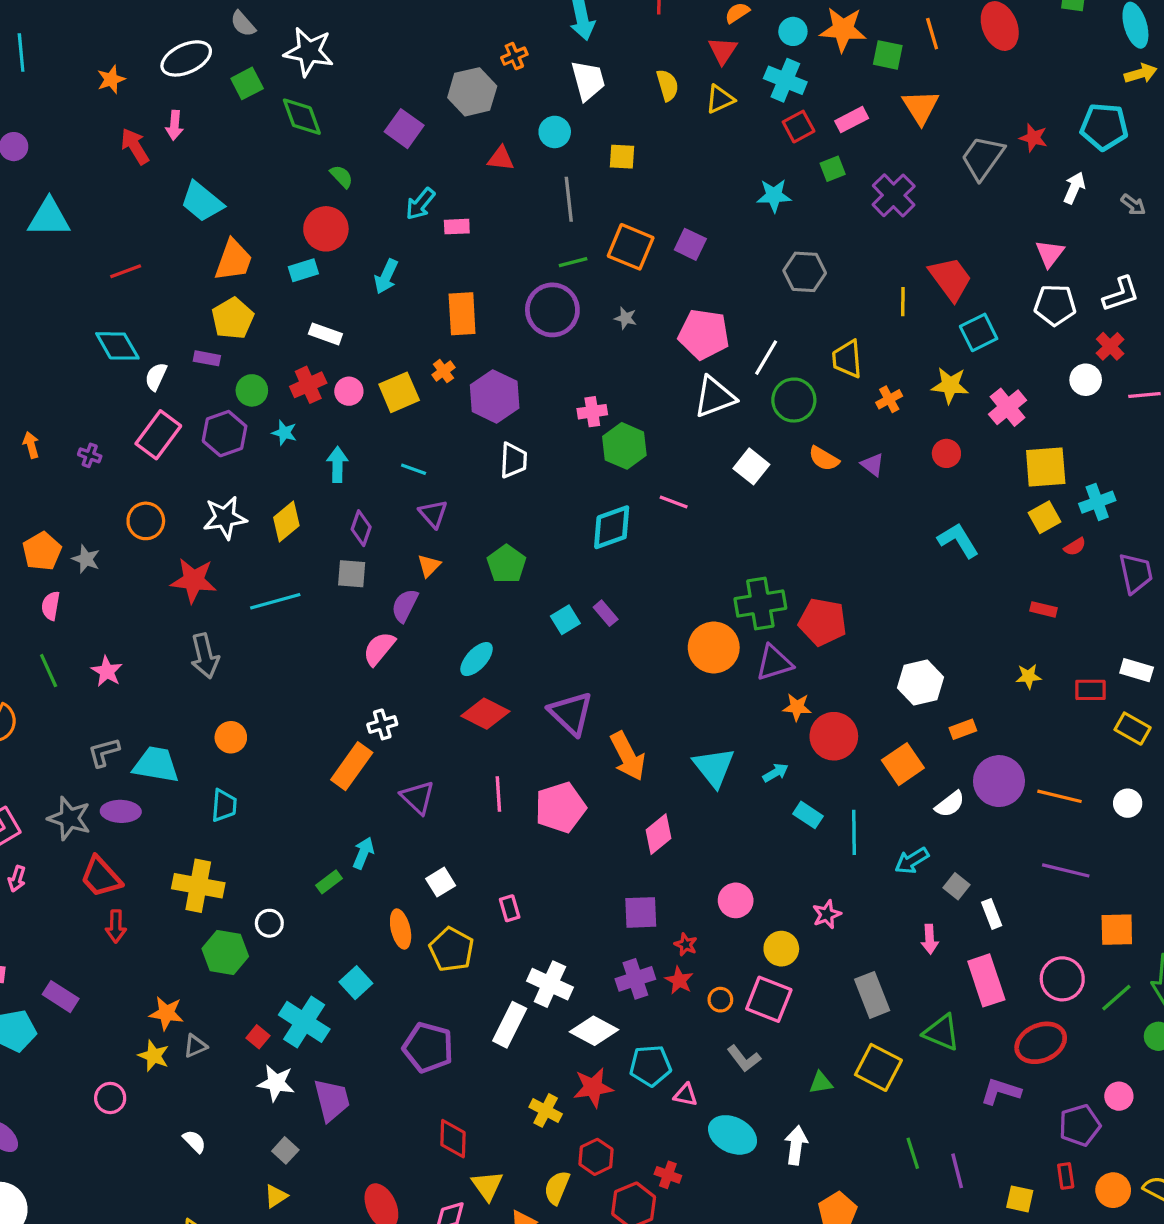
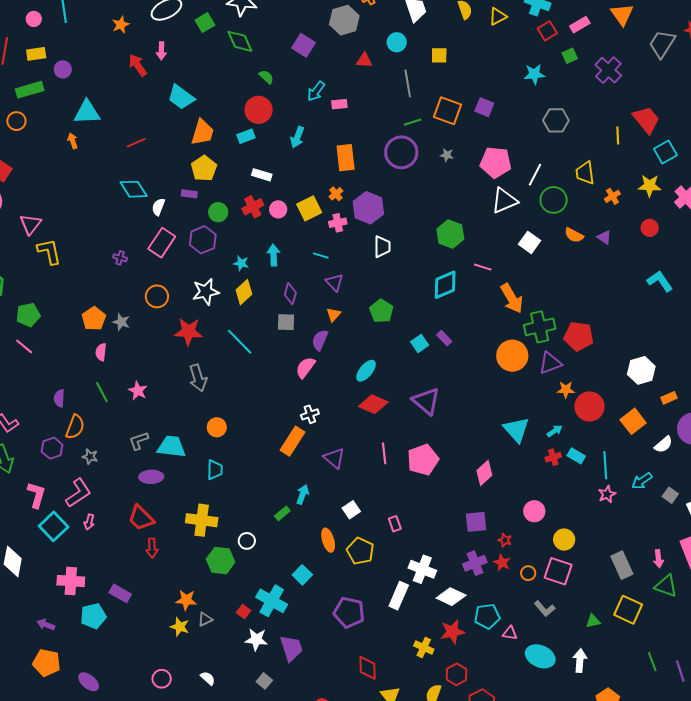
pink cross: (592, 412) -> (338, 223), moved
cyan star: (284, 433) -> (241, 263), moved
orange arrow: (31, 445) -> (73, 141), moved
cyan line: (275, 601) -> (240, 342), turned 64
orange arrow: (628, 756) -> (512, 298), moved
gray star: (69, 818) -> (90, 457), moved, size x0.6
pink star: (827, 914) -> (607, 494), moved
pink arrow: (930, 939) -> (658, 559), moved
pink circle: (110, 1098) -> (162, 679), moved
red cross: (668, 1175) -> (553, 457), moved, turned -35

